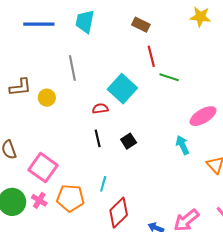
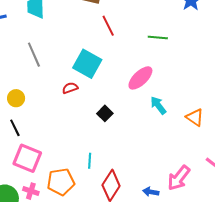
green line: (169, 77) -> (158, 37), moved
yellow circle: (47, 98) -> (16, 98), moved
pink ellipse: (203, 116) -> (140, 78), moved
black line: (98, 138) -> (15, 128), moved

